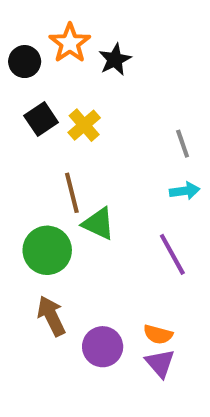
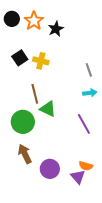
black circle: (25, 62) -> (12, 19), moved
yellow cross: (84, 125) -> (41, 61), turned -35
orange semicircle: (158, 334) -> (86, 166), moved

